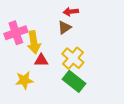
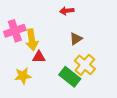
brown triangle: (64, 27) -> (76, 39), moved
yellow cross: (73, 58) -> (85, 65), moved

